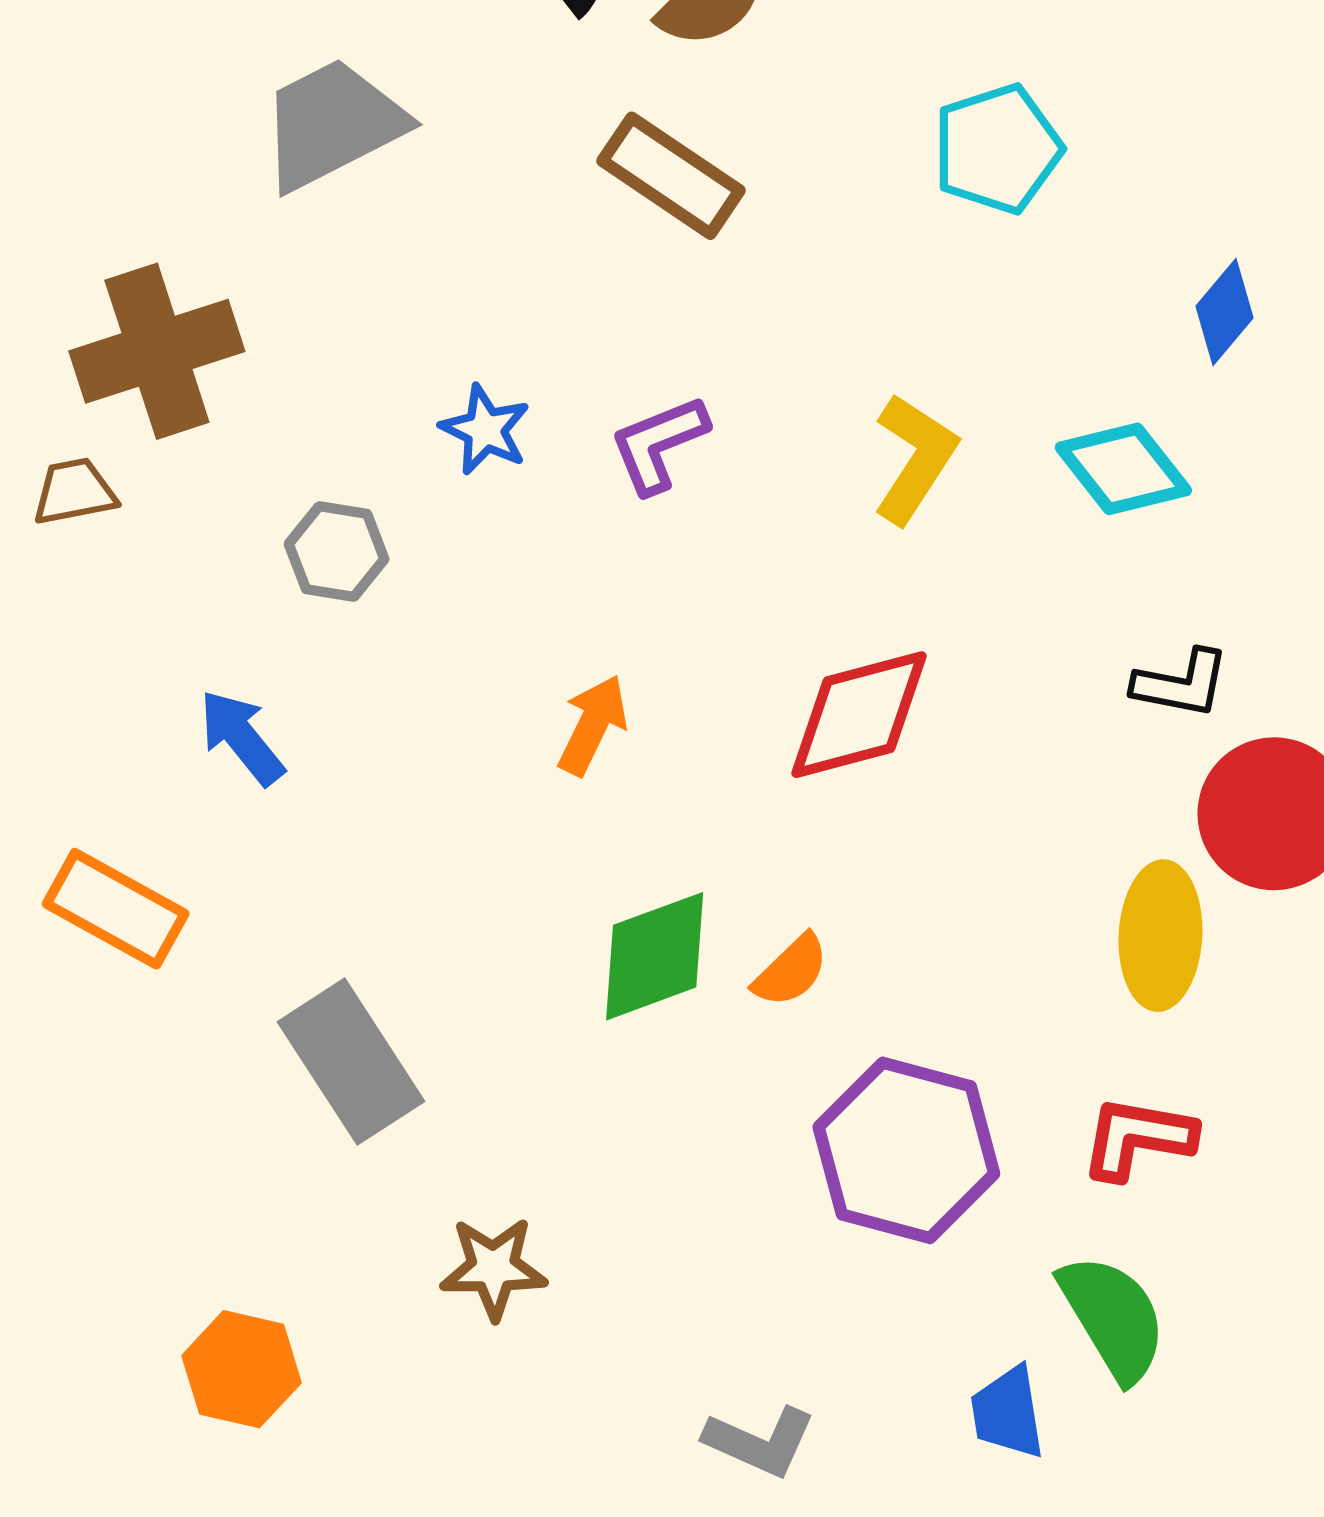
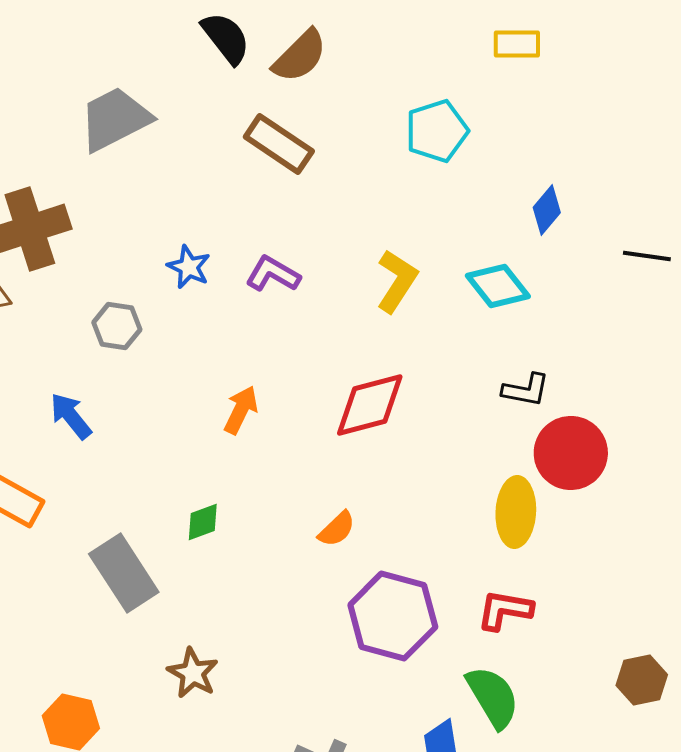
purple L-shape: (659, 444) -> (273, 274), turned 52
green diamond: (655, 956) -> (203, 522), moved, size x0.6
brown star: (494, 1268) -> (193, 673), turned 30

